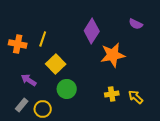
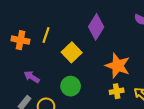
orange star: (113, 55) -> (118, 66), moved, turned 30
yellow square: (56, 64) -> (72, 52), moved

